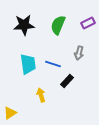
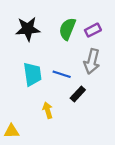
purple rectangle: (88, 23) -> (93, 30), moved
gray arrow: (79, 53) -> (92, 61), size x1.5
yellow triangle: (10, 113) -> (12, 131), turned 32

